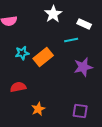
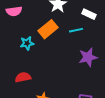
orange rectangle: (43, 57) -> (48, 29), moved

